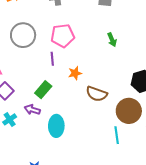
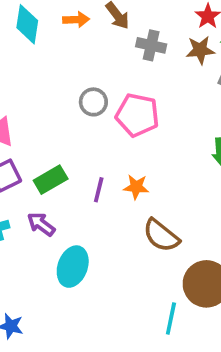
gray circle: (23, 35) -> (93, 102), moved, size x0.6
purple line: (52, 59) -> (99, 190), moved
green rectangle: (43, 90) -> (51, 180), moved

